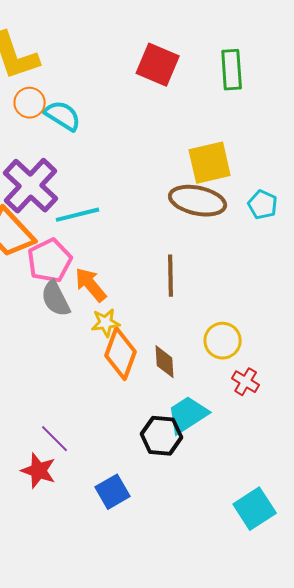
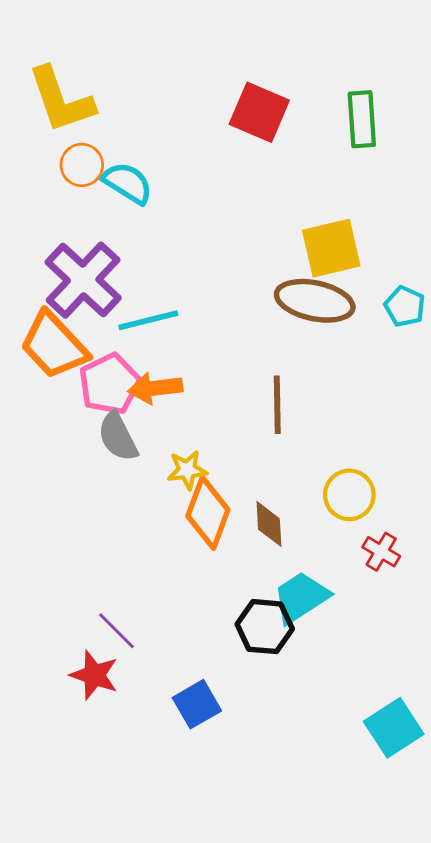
orange arrow: (91, 285) -> (155, 388), moved, turned -57

